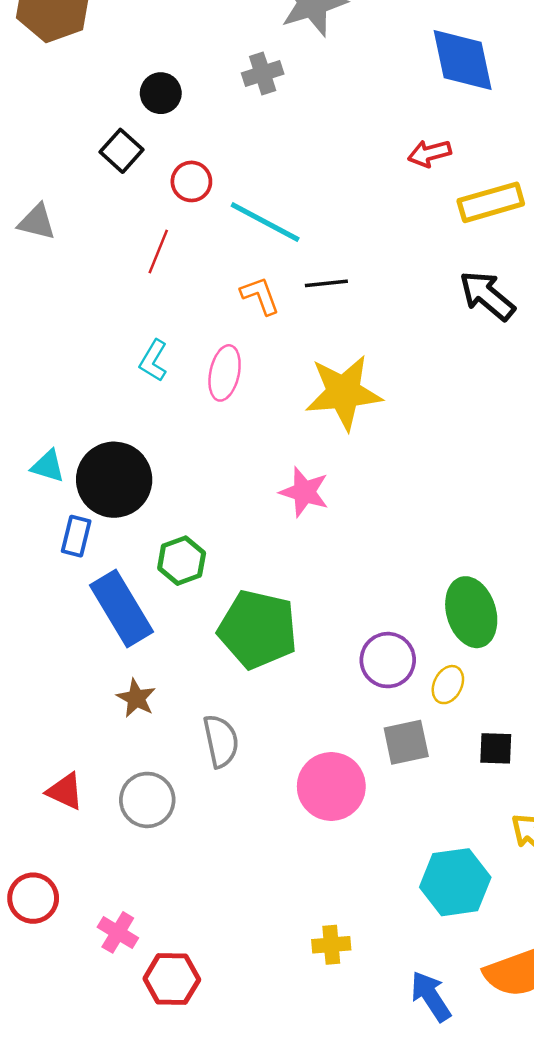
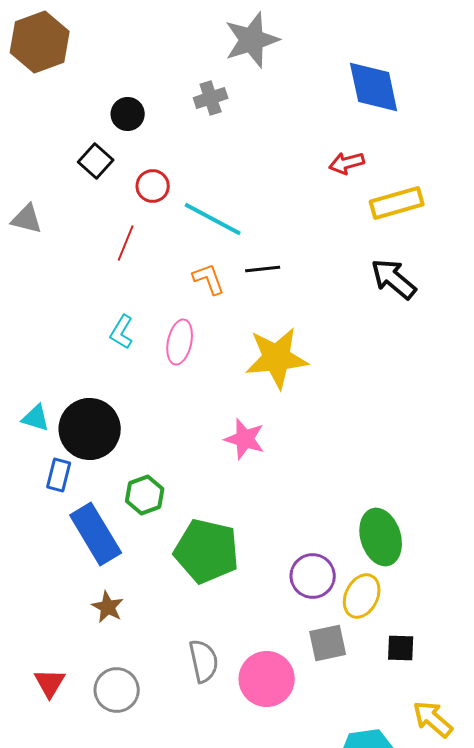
yellow ellipse: (448, 685) -> (362, 596), size x1.4
gray semicircle: (221, 741) -> (204, 661), moved
red triangle: (65, 791) -> (50, 683), turned 36

